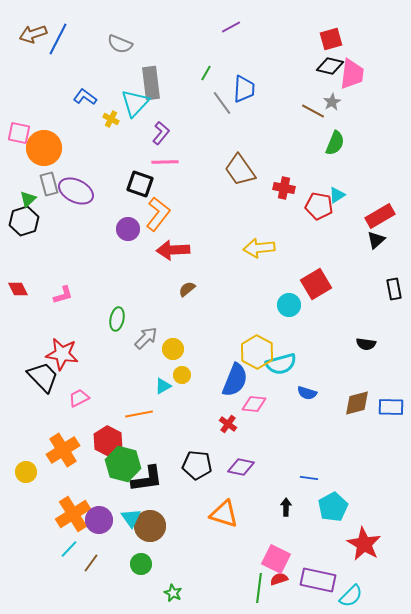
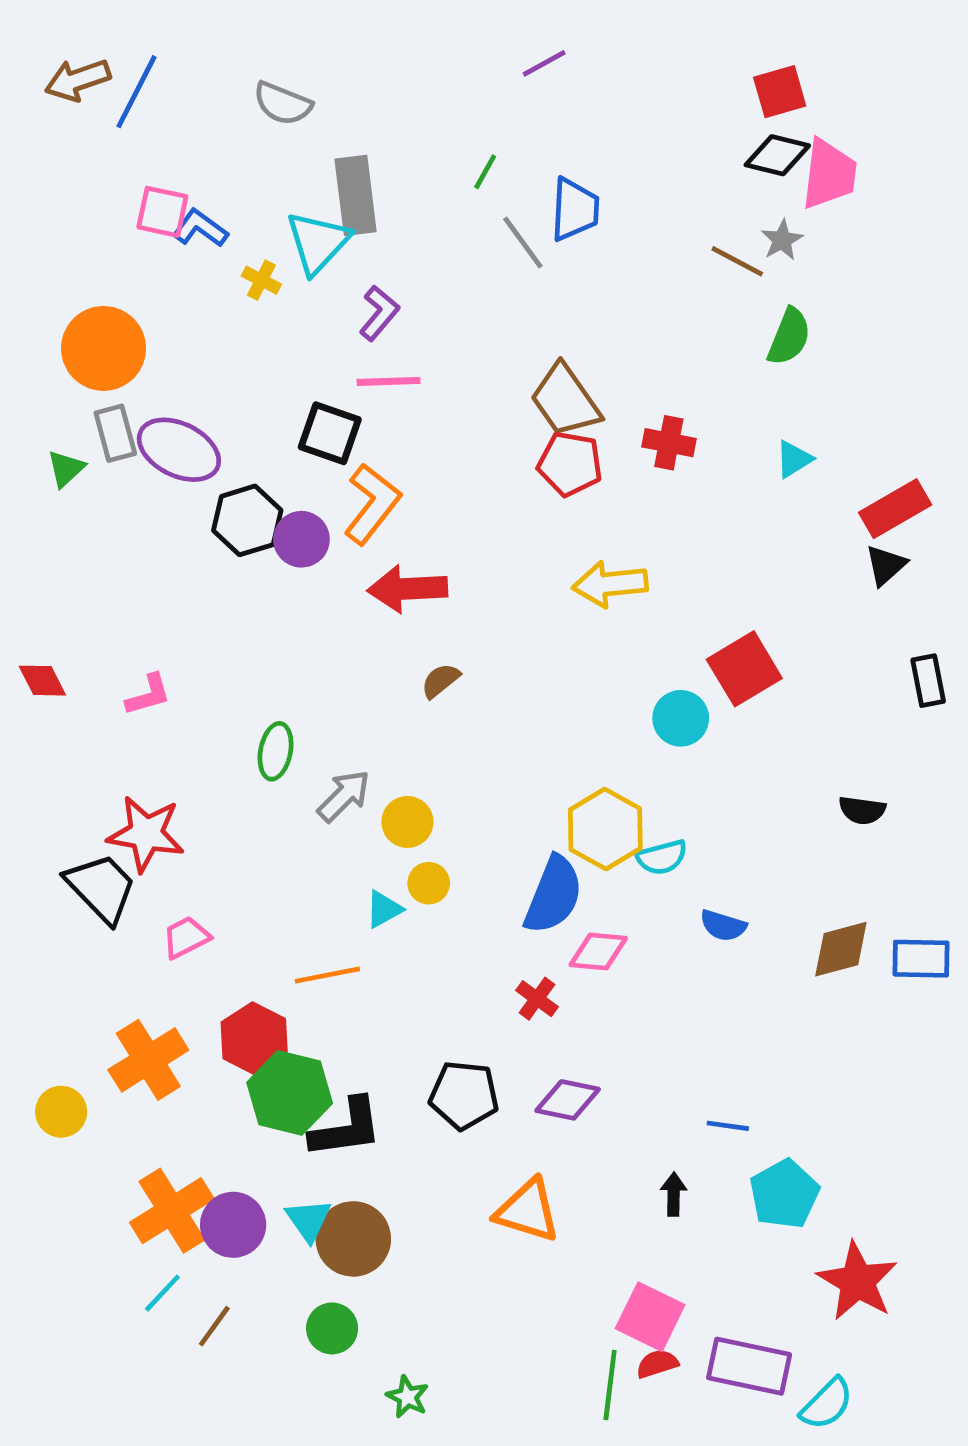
pink square: (19, 133) -> (162, 212), moved
red pentagon: (319, 206) -> (570, 464), moved
black hexagon: (24, 221) -> (247, 520), moved
cyan semicircle: (281, 364) -> (662, 857), size x0.7

